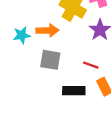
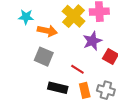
cyan star: (22, 35) -> (26, 17), moved

